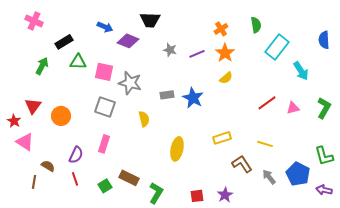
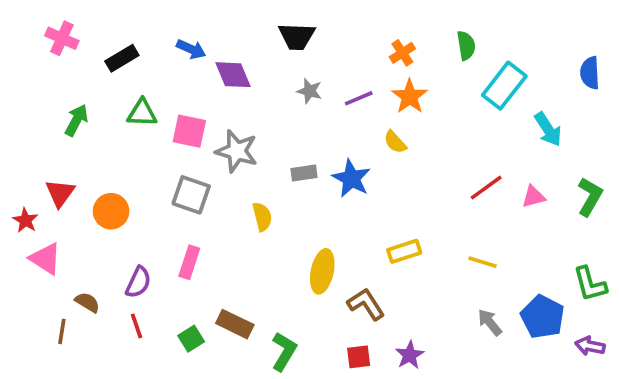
black trapezoid: (150, 20) -> (297, 36), moved
purple diamond: (128, 41) -> (233, 75), turned 45
black rectangle: (64, 42) -> (122, 58), moved
yellow semicircle: (226, 78) -> (395, 142), moved, turned 88
brown L-shape: (242, 164) -> (366, 304), moved

